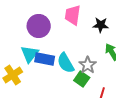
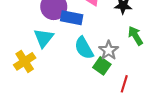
blue rectangle: (45, 59) -> (72, 18), moved

